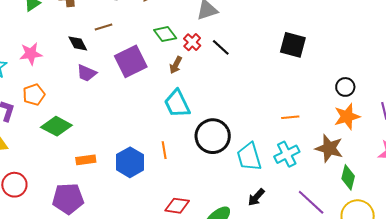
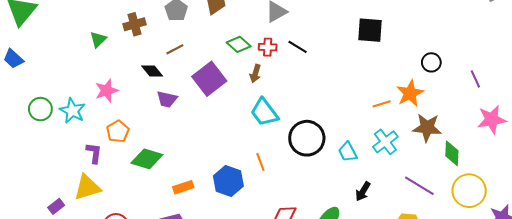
red cross: (192, 42) -> (268, 47), turned -30
orange star: (347, 117) -> (410, 93), moved
cyan trapezoid: (249, 157) -> (348, 152), size x0.7

